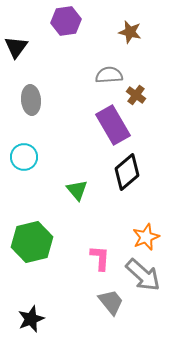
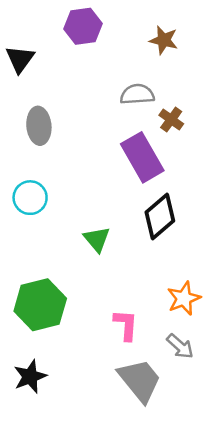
gray arrow: (143, 275) -> (180, 346), size x0.6
gray trapezoid: (111, 302) -> (140, 380), size x1.4
black star: (31, 319) -> (30, 377), moved

